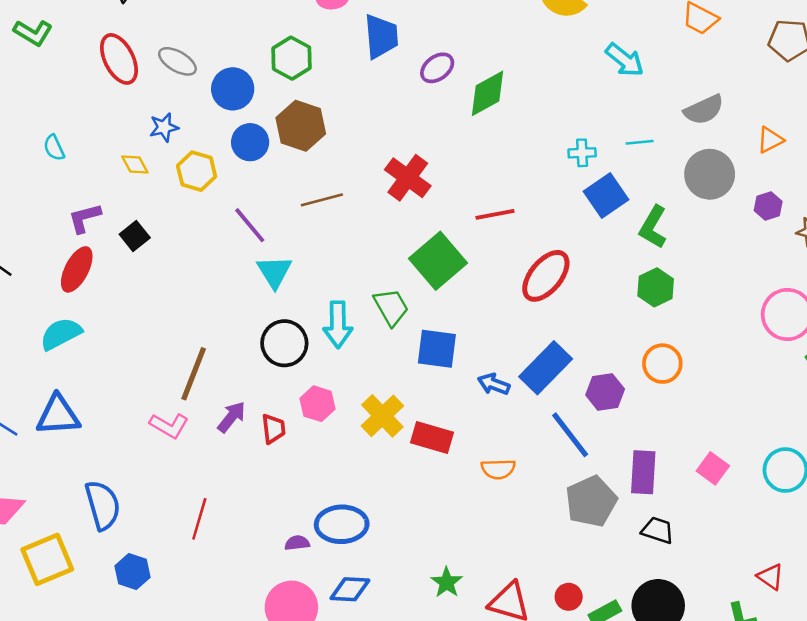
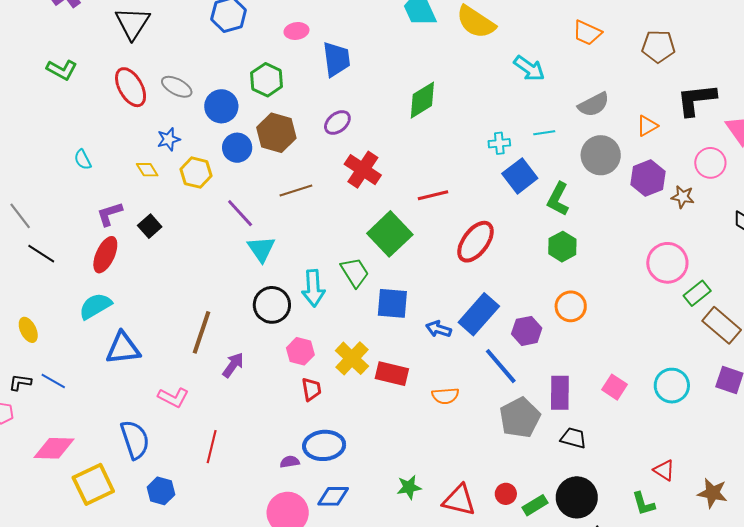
purple ellipse: (437, 68) -> (337, 122), moved
purple hexagon: (768, 206) -> (648, 178), size x1.6
blue triangle: (58, 415) -> (123, 348), moved
pink L-shape: (169, 426) -> (173, 397), moved
red trapezoid: (273, 429) -> (311, 389), moved
green star: (447, 582) -> (409, 487), turned 30

